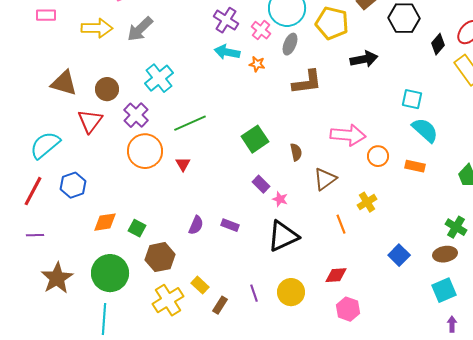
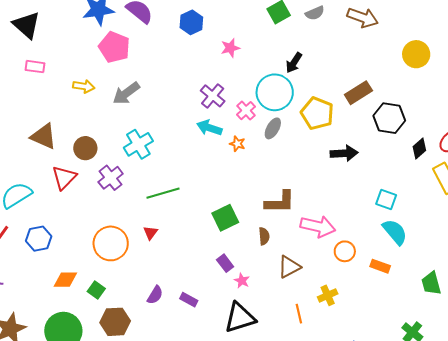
yellow arrow: (97, 28) -> (84, 86), size x0.7
brown L-shape: (307, 82) -> (280, 202), moved
orange circle: (145, 151) -> (111, 243), moved

